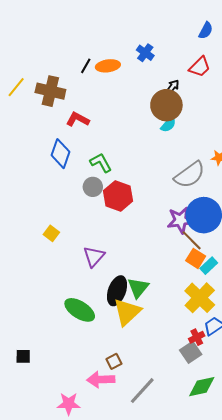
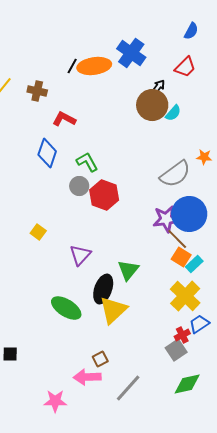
blue cross: (145, 53) -> (131, 53), size x1.6
orange ellipse: (108, 66) -> (94, 66), size x1.4
brown cross: (50, 91) -> (37, 91), size x0.7
cyan semicircle: (168, 124) -> (173, 113), moved
green triangle: (138, 288) -> (128, 270), moved

